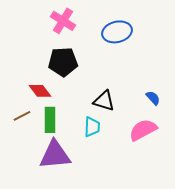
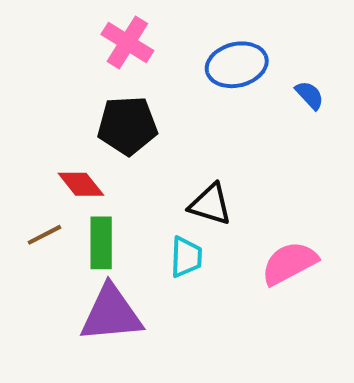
blue semicircle: (153, 98) -> (310, 95), moved

